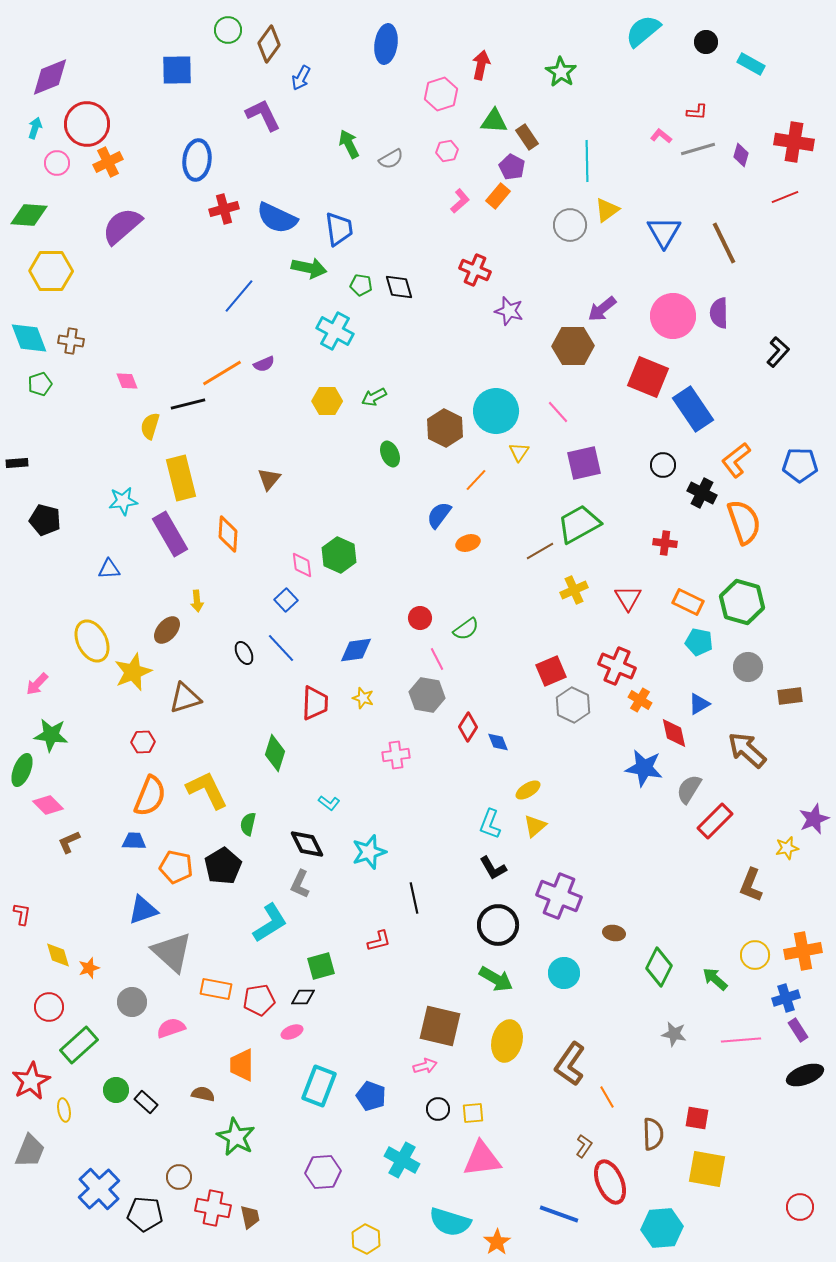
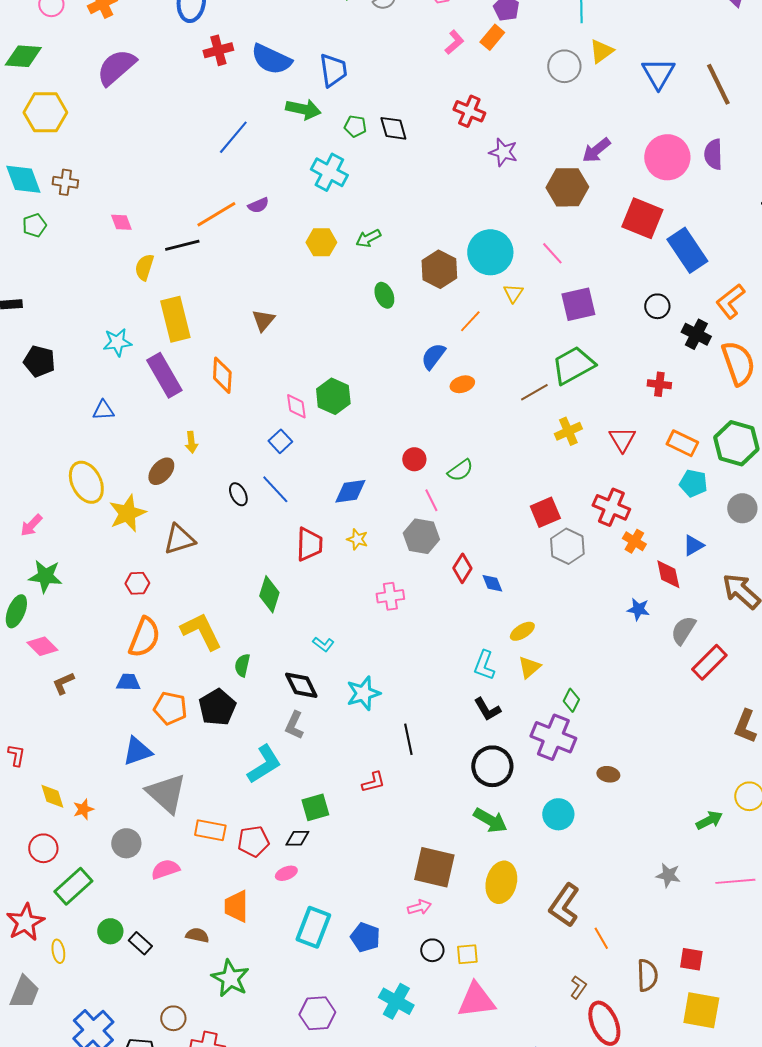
blue star: (644, 768) -> (638, 609), size x0.6
green diamond: (659, 967) -> (571, 700), moved, size x0.6
green arrow: (715, 979) -> (709, 820), turned 112

